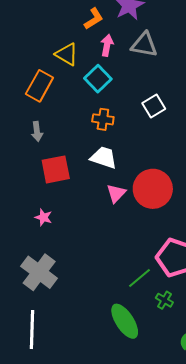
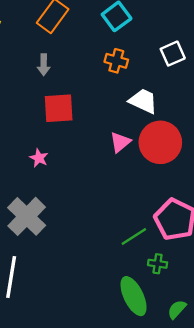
white trapezoid: (104, 158) -> (143, 101), moved
green cross: (164, 300) -> (158, 264), turned -30
green ellipse: (125, 321) -> (134, 296), moved

